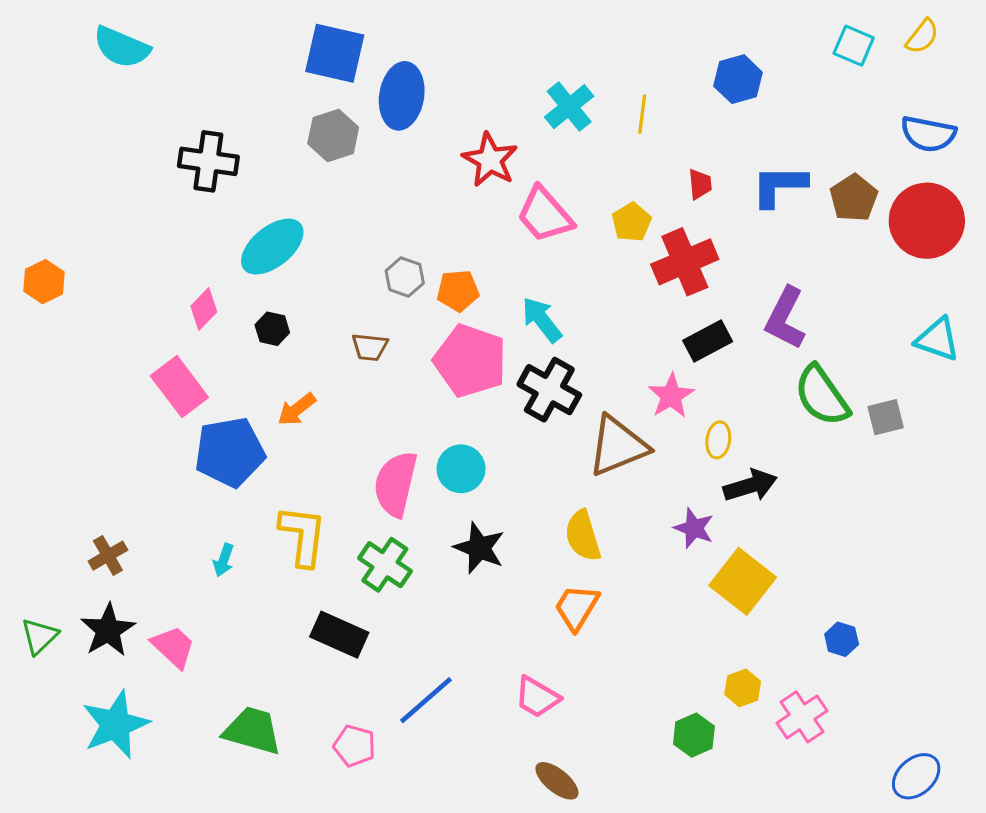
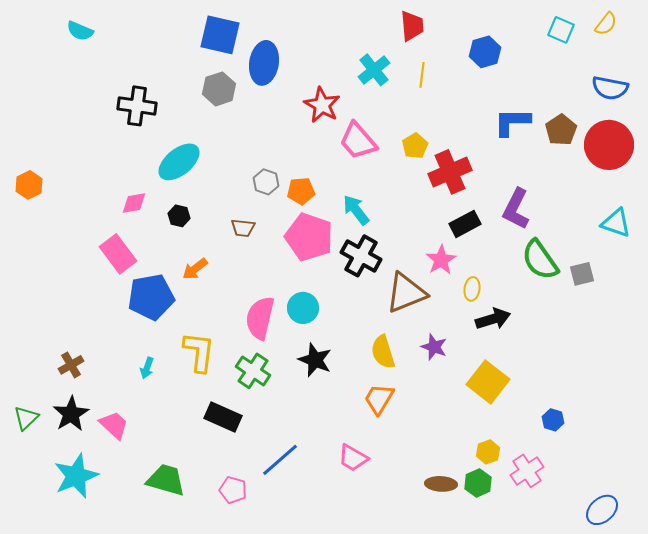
cyan semicircle: (122, 47) -> (80, 31), size x0.7
red trapezoid: (700, 184) -> (412, 26), moved, size x1.5
pink diamond: (204, 309) -> (134, 203), turned 36
purple star: (694, 528) -> (434, 347), moved
green hexagon: (694, 735) -> (478, 483), moved
brown ellipse: (557, 781) -> (441, 484), moved, turned -36

